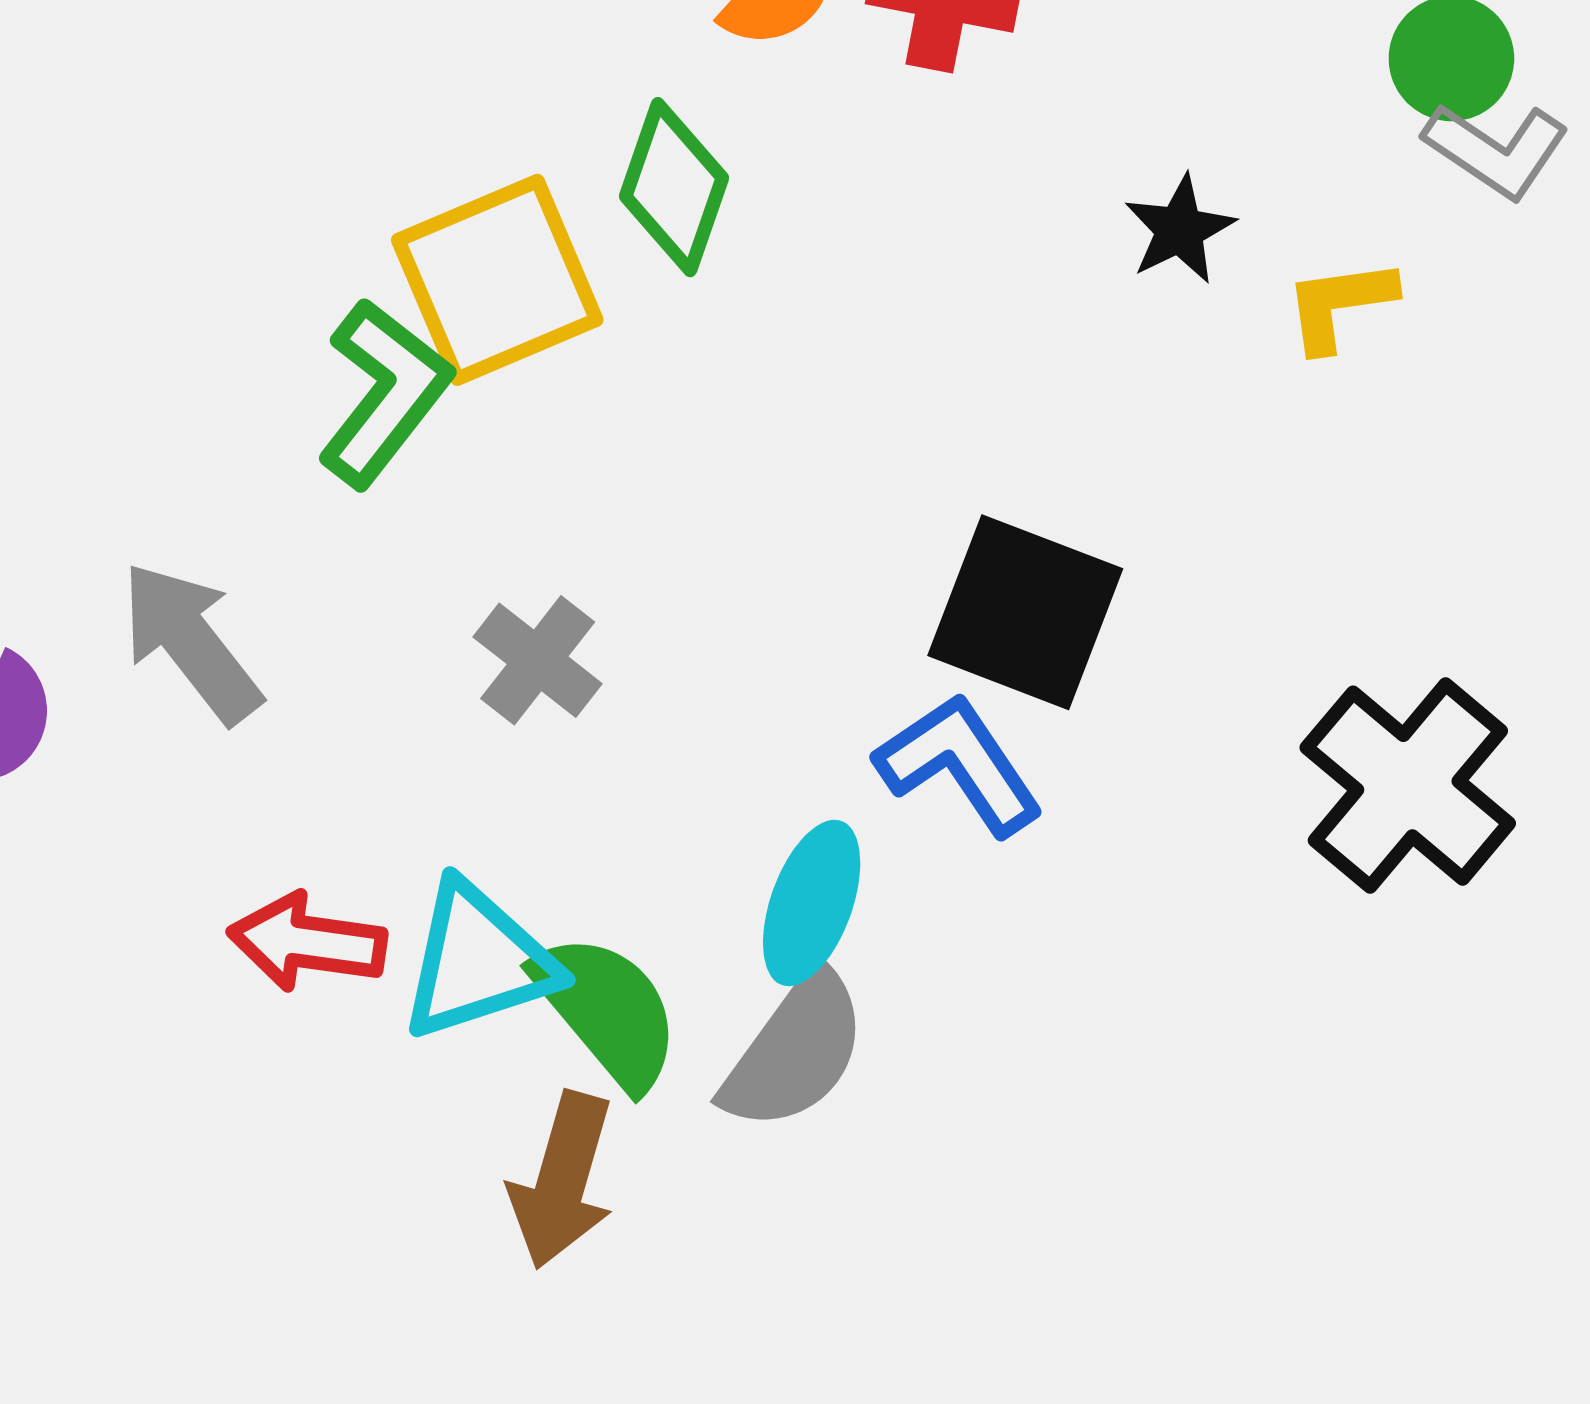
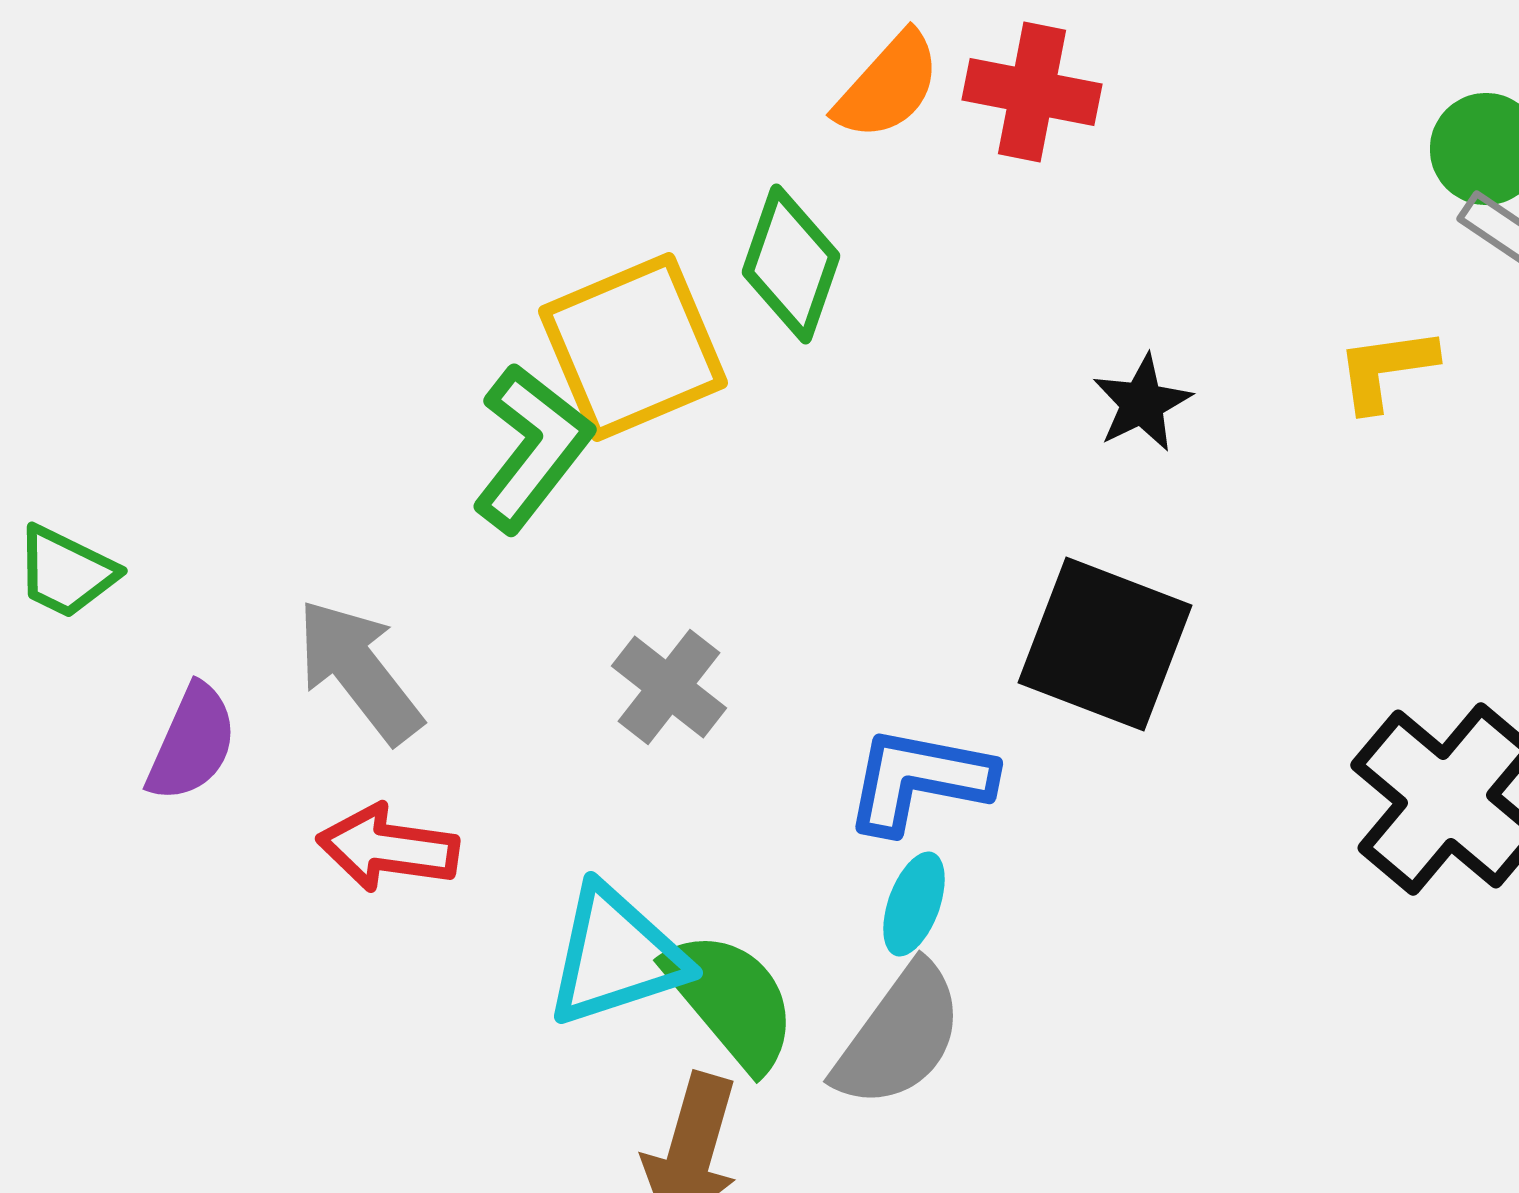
black star: (1180, 230) -> (1142, 403), moved
blue L-shape: (959, 764) -> (919, 780), moved, turned -45
cyan ellipse: (812, 903) -> (914, 904), size x0.7
red arrow: (307, 942) -> (388, 848), moved

